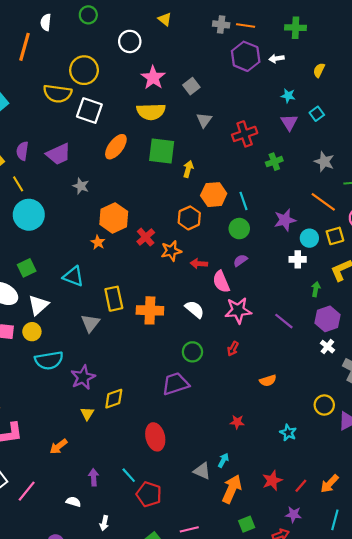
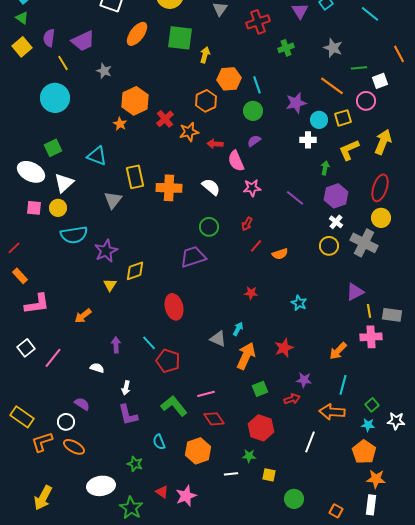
yellow line: (18, 184) -> (63, 63), moved
pink star: (238, 310) -> (252, 188), size x0.7
yellow circle: (324, 405) -> (329, 246), moved
red line: (301, 486) -> (256, 246), moved

